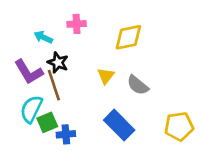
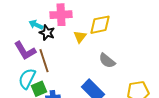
pink cross: (77, 24) -> (61, 15), size x1.5
black star: (58, 63) -> (47, 33), moved
yellow triangle: (106, 76) -> (80, 37), moved

